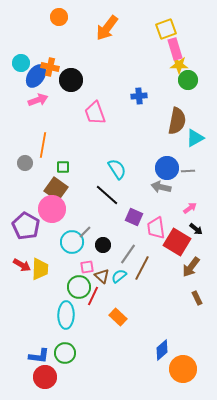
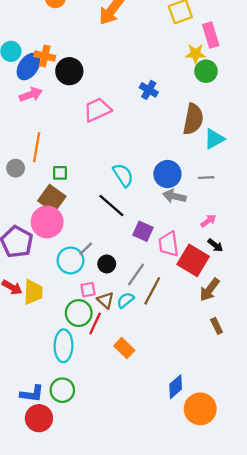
pink rectangle: (175, 49) -> (211, 35), moved
blue cross: (139, 96) -> (149, 90), turned 35
pink trapezoid: (95, 113) -> (97, 110), turned 85
blue circle: (167, 168) -> (167, 174), moved

